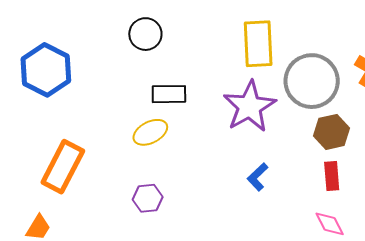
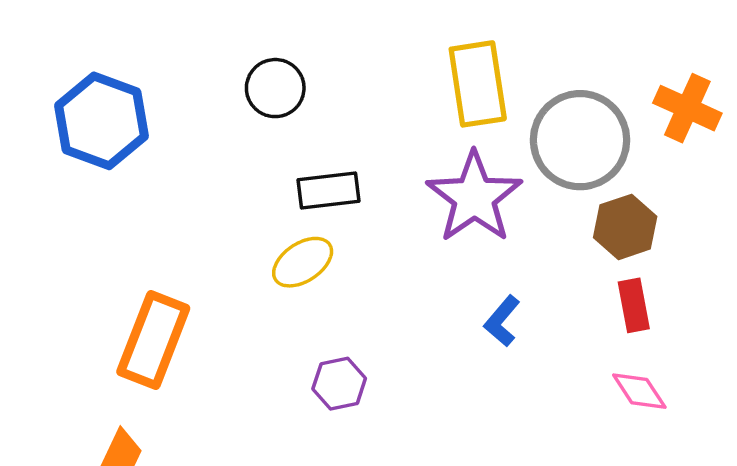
blue hexagon: (46, 70) -> (101, 121), moved
purple hexagon: (148, 198) -> (339, 384), moved

